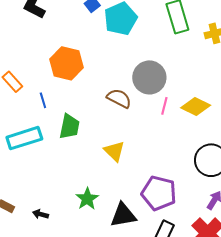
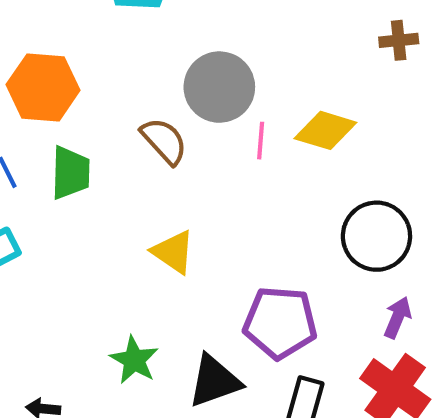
brown semicircle: (119, 98) -> (164, 141), turned 30
green trapezoid: (69, 126) -> (70, 173), moved

